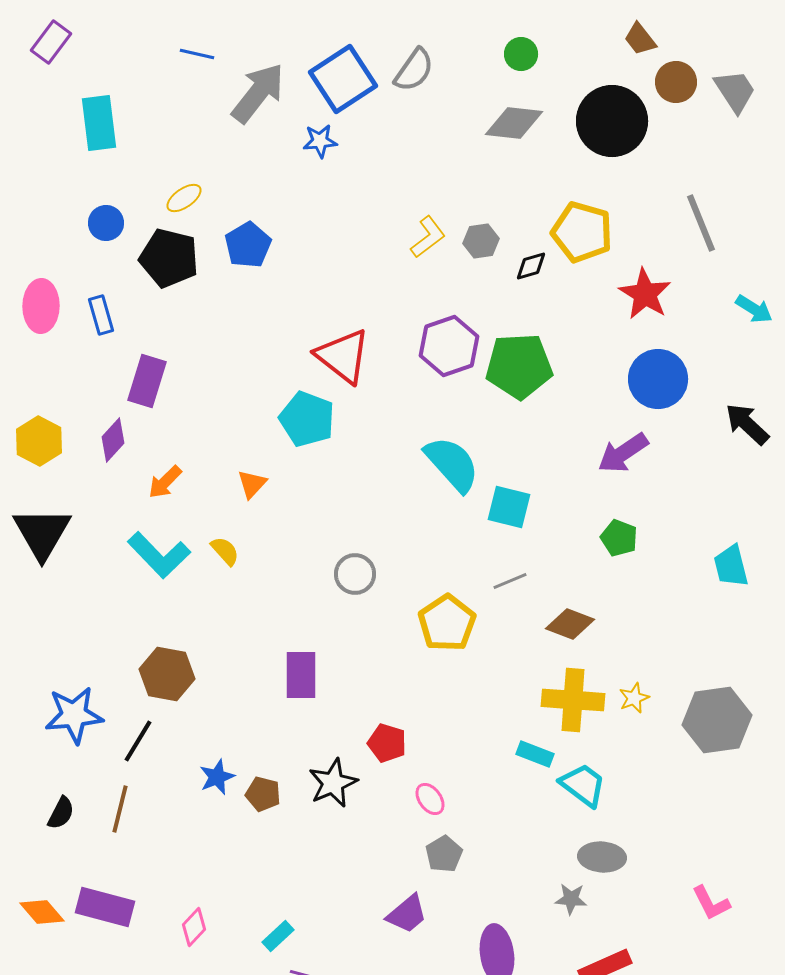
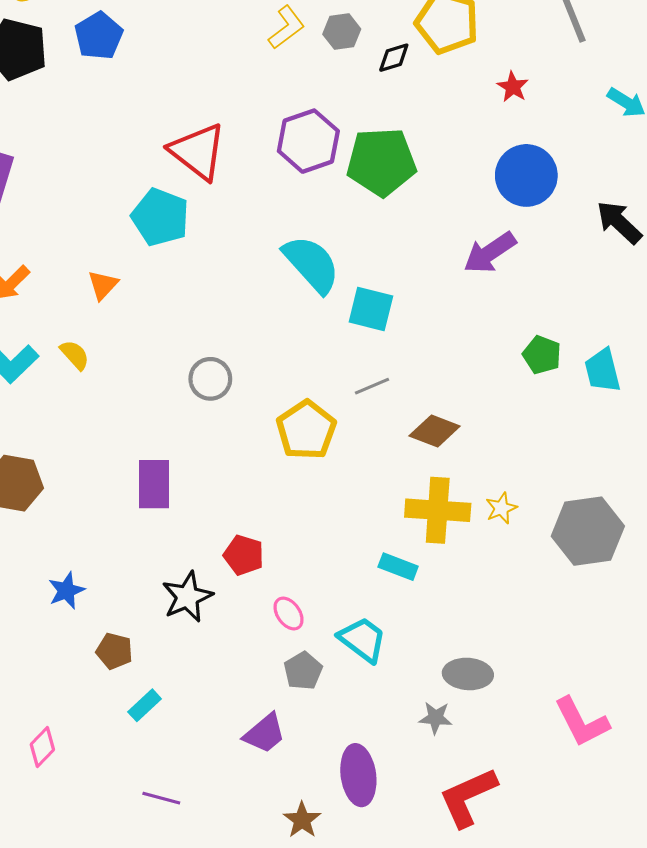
red star: (645, 294) -> (513, 87), size x0.6
green pentagon: (619, 538) -> (542, 355), moved
cyan trapezoid: (583, 785) -> (363, 640), moved
brown pentagon: (263, 794) -> (114, 651), moved
pink L-shape: (711, 903) -> (582, 722), size x1.4
cyan rectangle: (278, 936) -> (145, 705), moved

